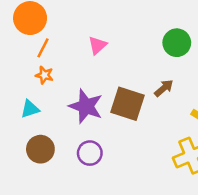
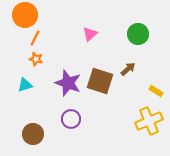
pink triangle: (98, 45) -> (90, 34), moved
brown circle: (40, 149) -> (33, 134), moved

